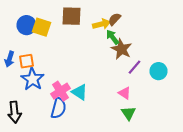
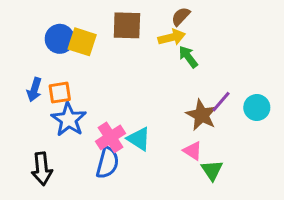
brown semicircle: (114, 19) -> (181, 16), moved
brown star: (122, 49) -> (202, 115), moved
pink triangle: (124, 93) -> (193, 151), moved

